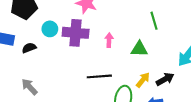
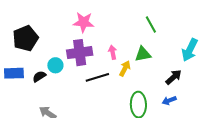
cyan circle: (50, 29) -> (55, 65), moved
black line: (99, 76) -> (97, 77), moved
yellow arrow: (143, 80) -> (125, 68), moved

